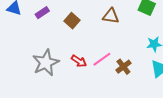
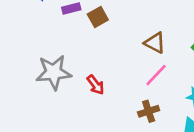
brown square: (72, 21) -> (98, 17), moved
pink line: (102, 59) -> (156, 75), moved, turned -30

